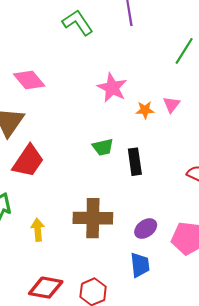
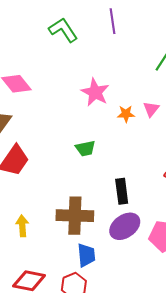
black rectangle: (135, 162) -> (122, 191), moved
purple ellipse: (146, 229) -> (125, 226), size x1.4
blue trapezoid: (140, 265) -> (86, 255), moved

